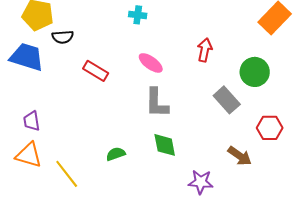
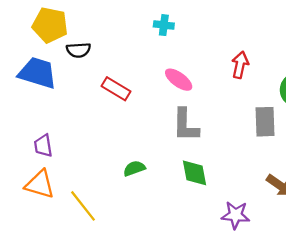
gray rectangle: (227, 100) -> (265, 122), turned 40
green semicircle: (116, 154) -> (134, 168), moved

